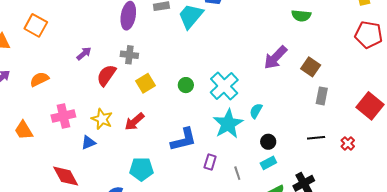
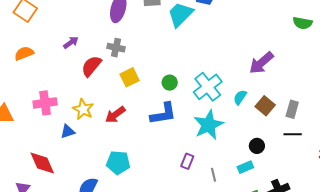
green semicircle: (301, 16) -> (303, 23), moved
brown square: (311, 67) -> (265, 106), moved
orange semicircle: (39, 79) -> (24, 53), moved
gray rectangle: (322, 96) -> (292, 109), moved
cyan semicircle: (256, 111) -> (240, 97), moved
black line: (316, 138) -> (293, 134), moved
blue L-shape: (184, 140) -> (163, 114), moved
black circle: (268, 142) -> (257, 146), moved

